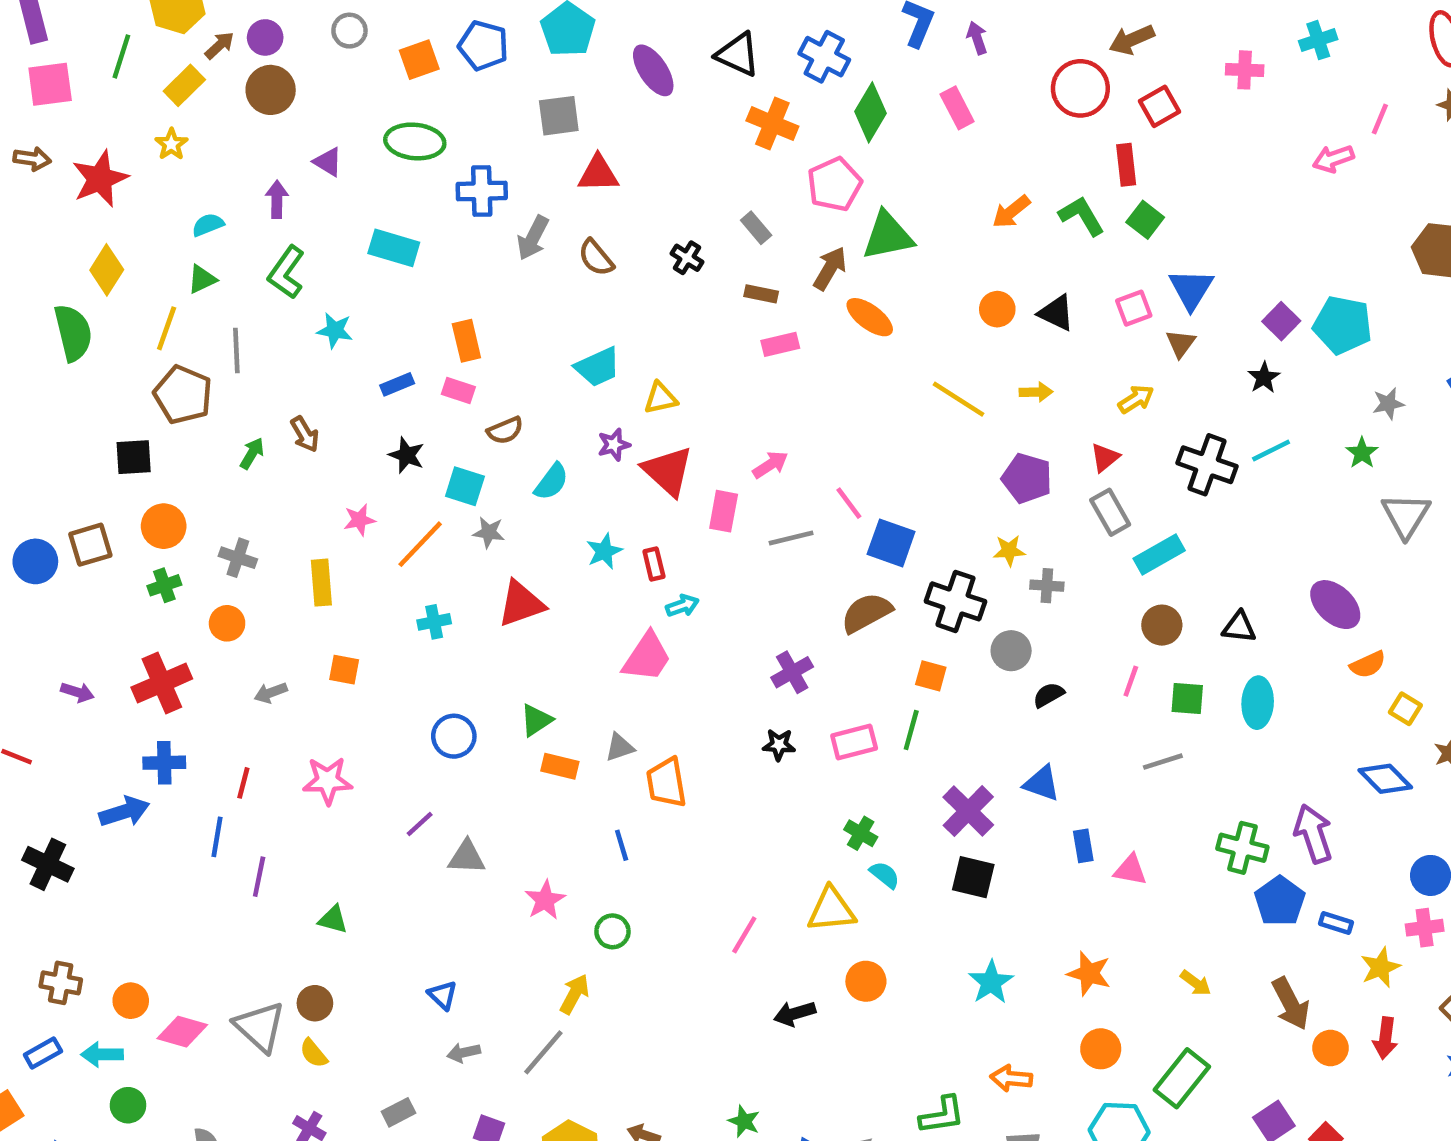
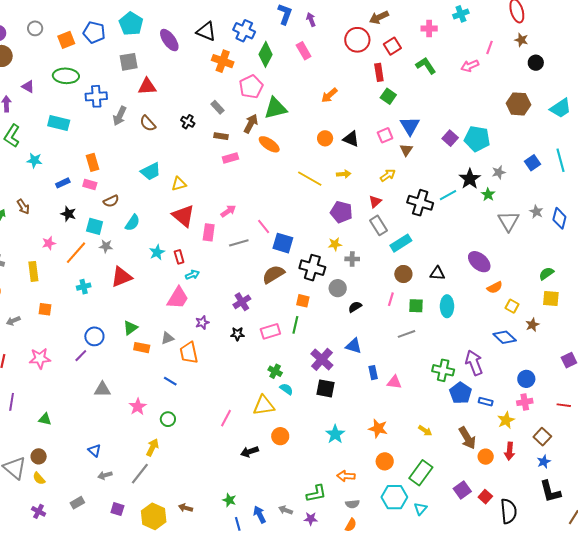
green L-shape: (1082, 216) -> (426, 66), moved
black star: (1264, 378) -> (470, 179), moved, size x1.5
purple star: (614, 445) -> (202, 323), moved
purple line: (420, 824) -> (81, 356), moved
blue line: (622, 845) -> (170, 381), turned -40

